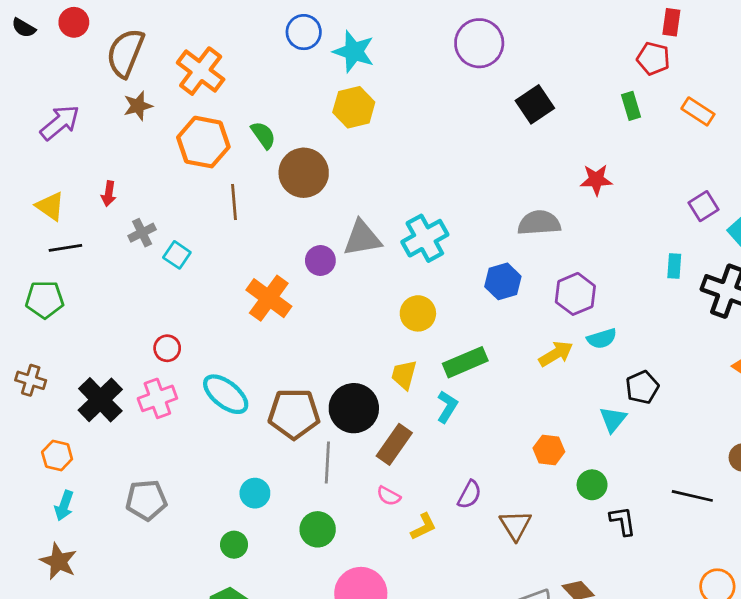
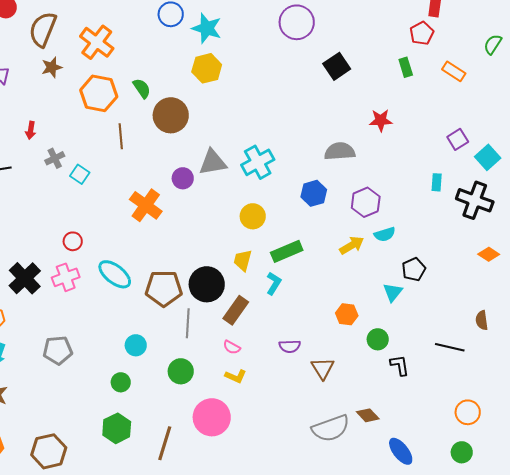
red pentagon: (653, 59) -> (422, 33), turned 30
purple semicircle: (469, 495) -> (290, 346), turned 60
yellow L-shape: (423, 527) -> (236, 376), moved, turned 50

